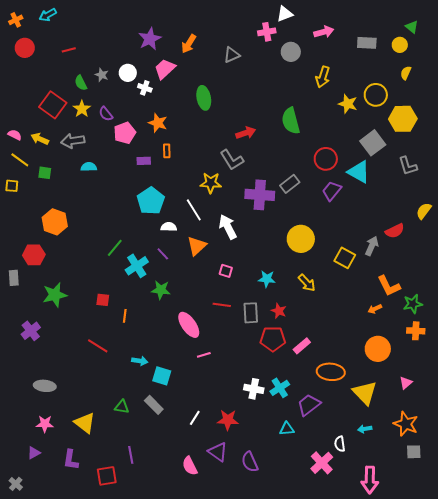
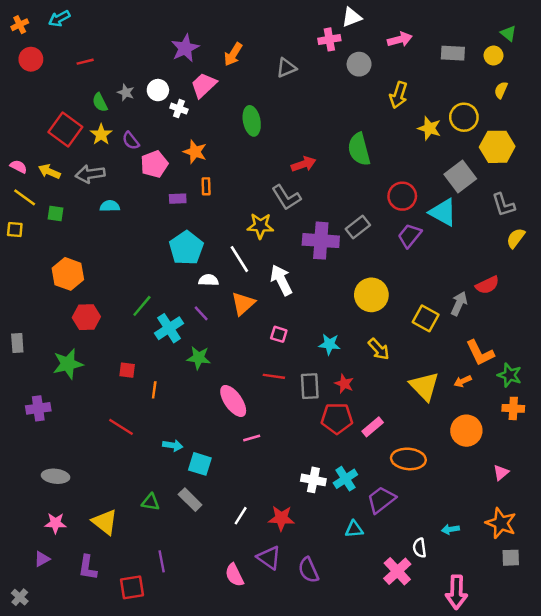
yellow semicircle: (424, 211) -> (516, 238), moved
red hexagon: (34, 255) -> (86, 317), moved
green star: (413, 304) -> (510, 375), turned 30
purple cross: (31, 331) -> (38, 408), turned 30
yellow triangle: (365, 393) -> (424, 386), moved

